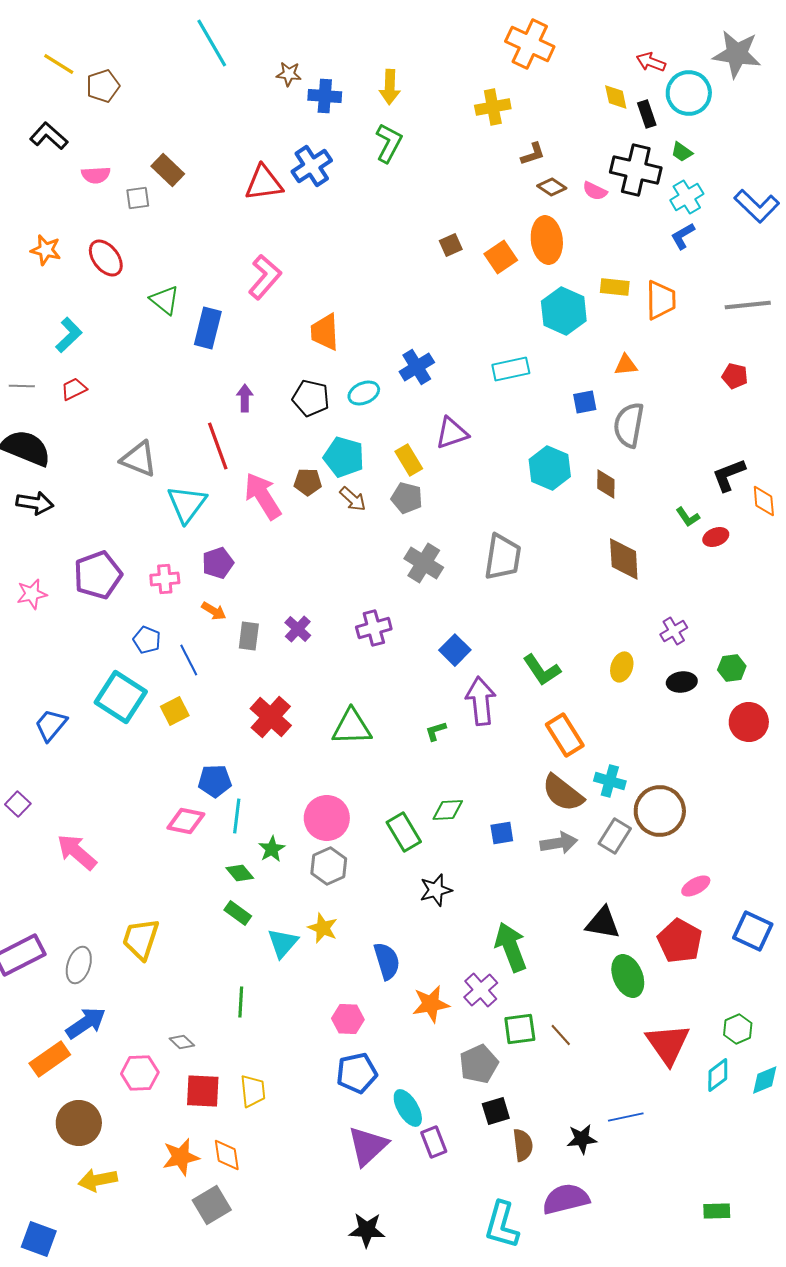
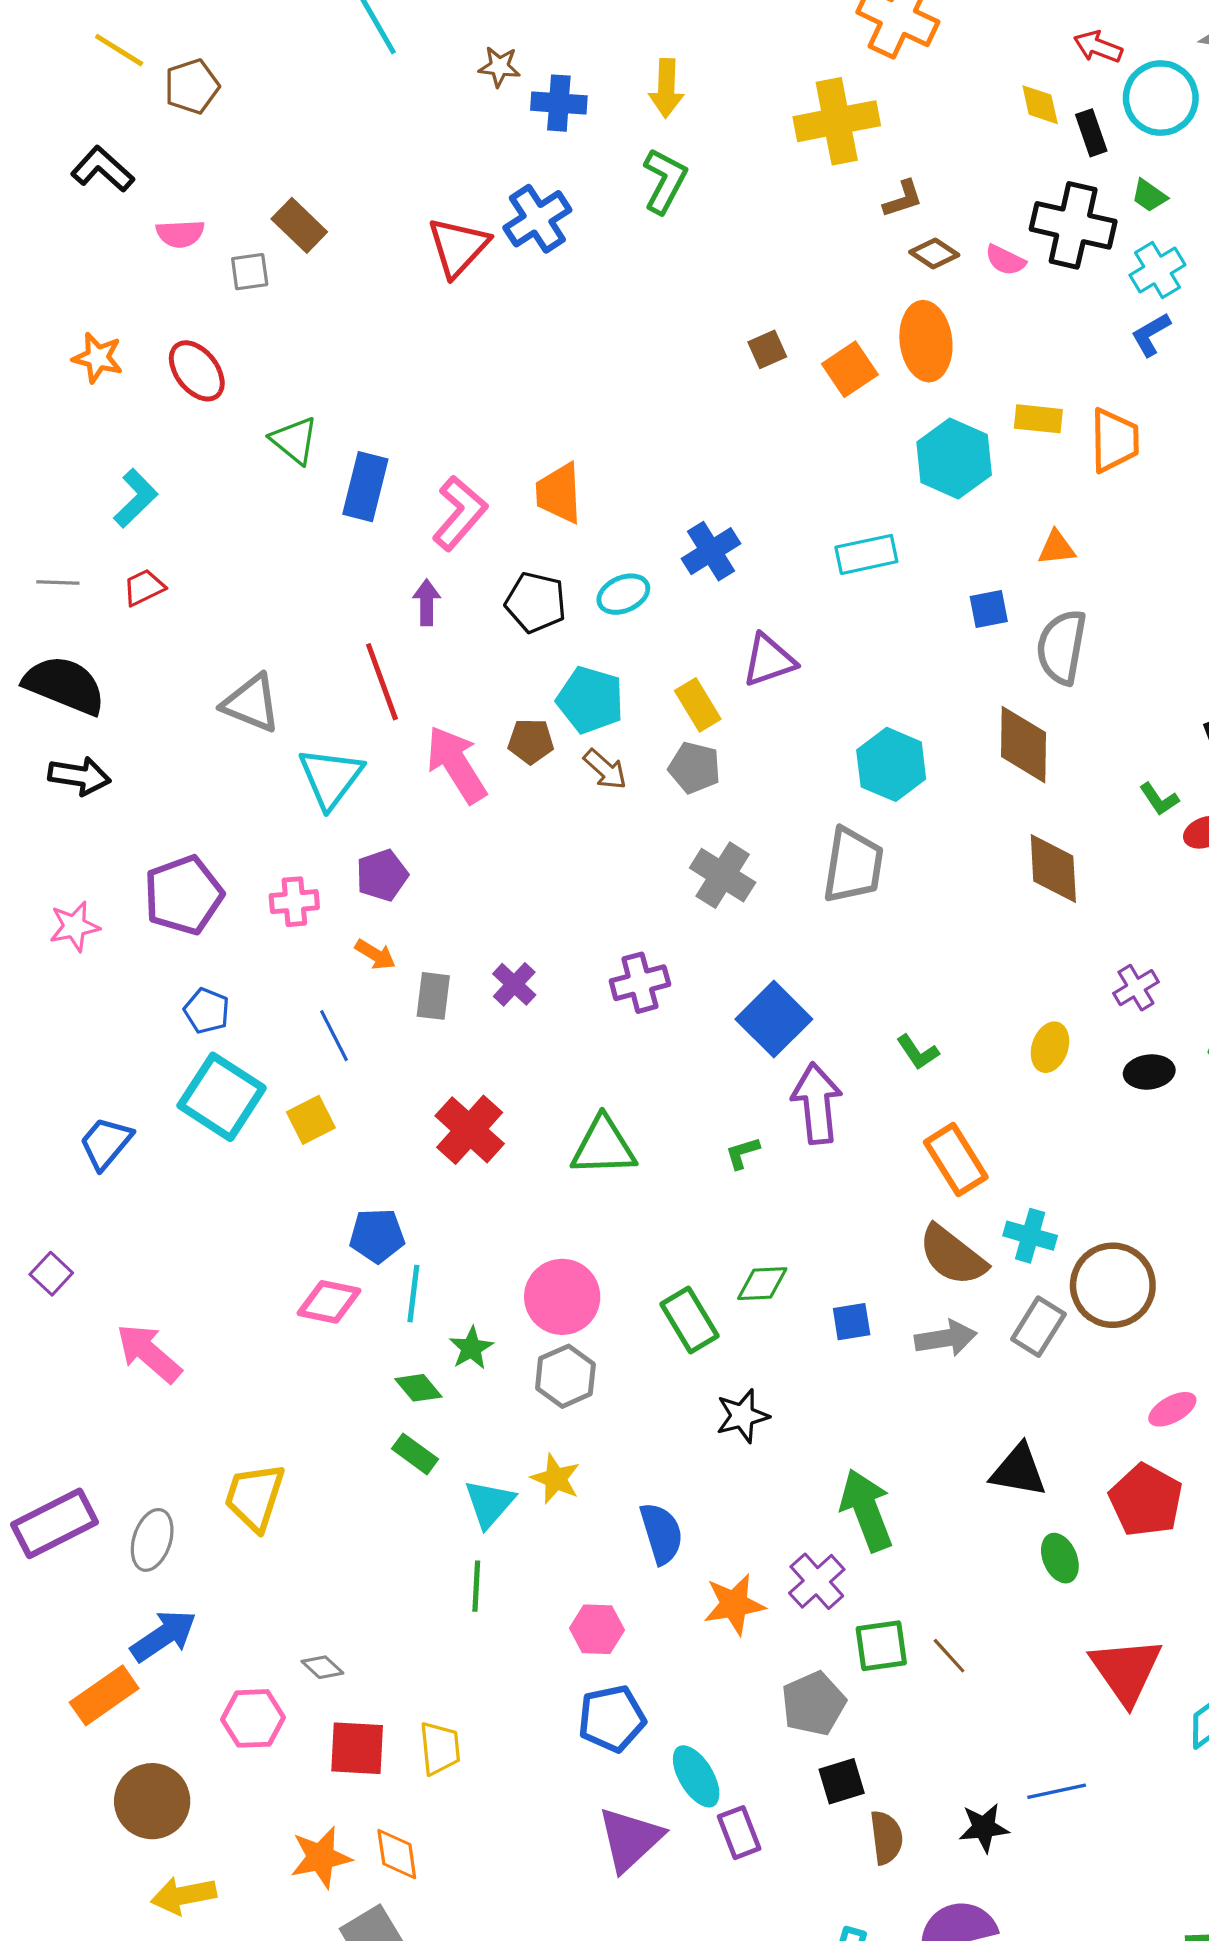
yellow cross: (493, 107) -> (837, 121), size x1.4
red triangle: (264, 183) -> (458, 247), turned -39
pink L-shape: (265, 277) -> (460, 513), moved
cyan hexagon: (550, 468) -> (891, 764), moved
brown diamond: (606, 484) -> (1024, 745), size x1.6
blue pentagon: (147, 640) -> (207, 1011), moved
blue square: (455, 650) -> (774, 1019), size x1.4
green L-shape: (542, 670) -> (918, 1052), size x0.7
green ellipse: (628, 976) -> (1060, 1558), size x0.7
green line: (241, 1002) -> (476, 1586), moved

